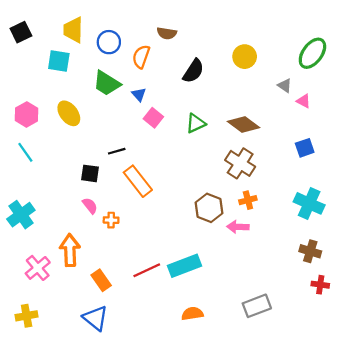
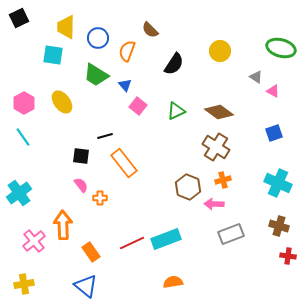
black square: (21, 32) -> (19, 18), moved
brown semicircle: (167, 33) -> (150, 30), turned 36
green ellipse: (312, 53) -> (281, 48), turned 68
gray rectangle: (257, 306) -> (231, 234), moved

